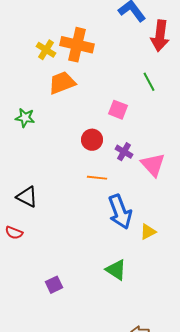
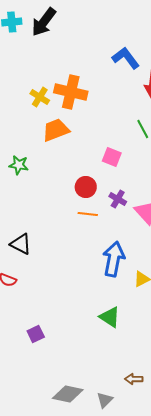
orange line: (97, 178) -> (88, 214), moved
blue arrow: (120, 212) -> (114, 259), turned -148
purple square: (54, 285) -> (36, 334), moved

